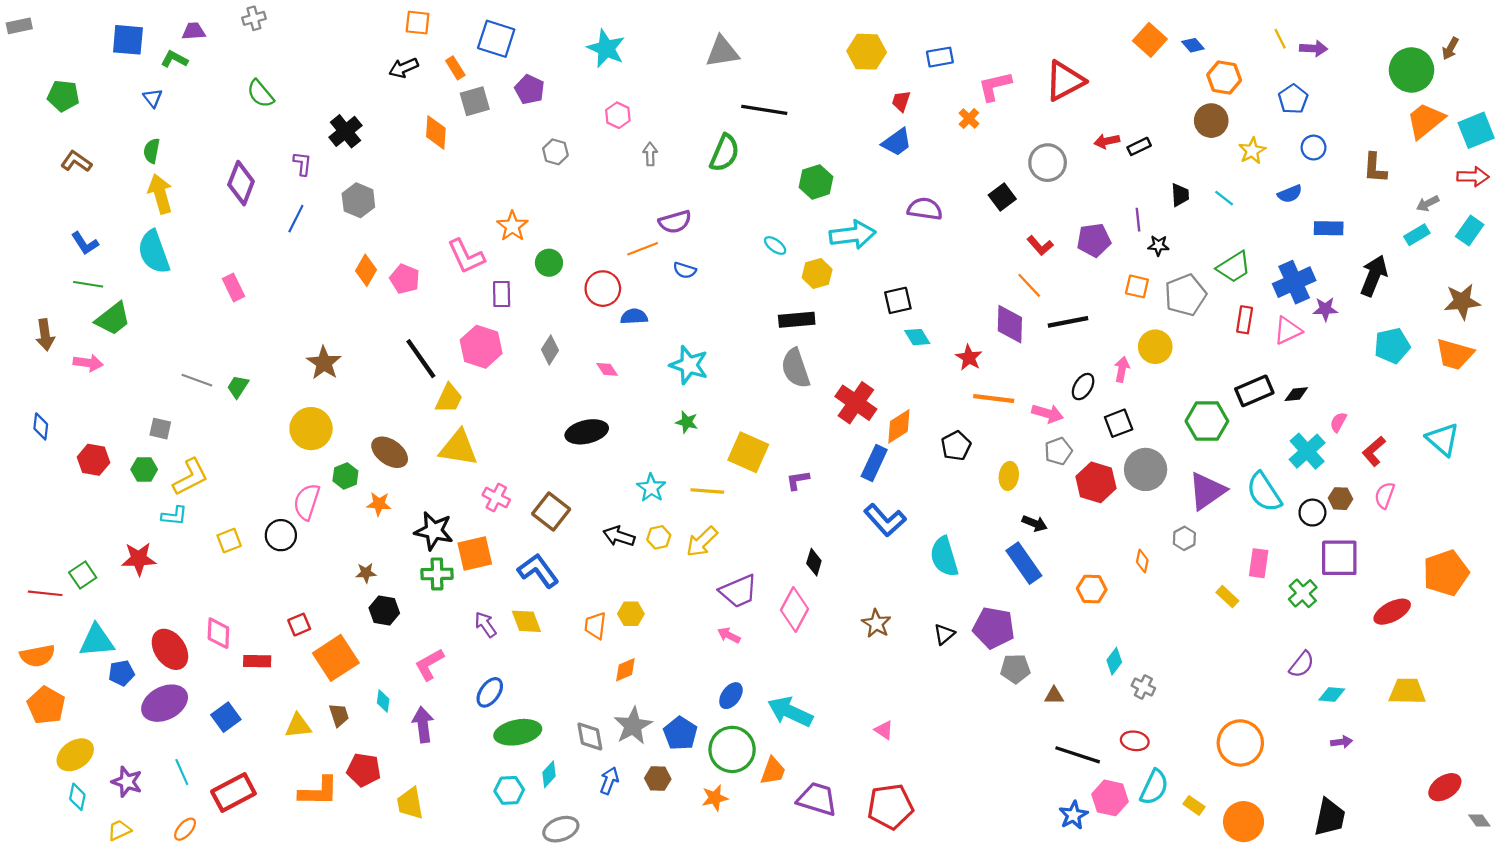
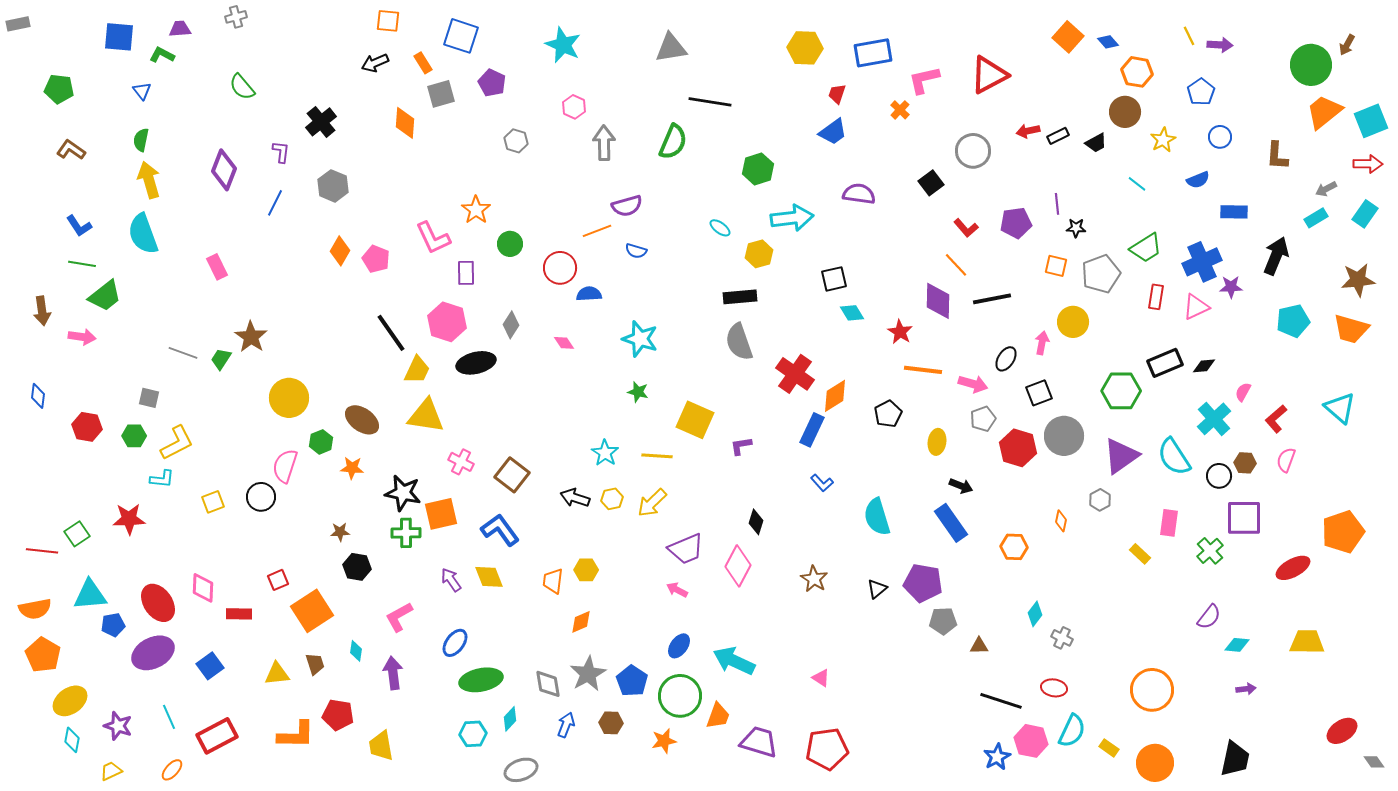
blue rectangle: (940, 57) -> (873, 53), size x1.5
gray arrow: (650, 154) -> (604, 143), size x1.6
black trapezoid: (1180, 195) -> (1096, 143), moved, turned 65
brown star: (324, 363) -> (251, 337), moved
black ellipse: (587, 432) -> (476, 363), moved
blue L-shape: (885, 520) -> (822, 483), size x0.6

